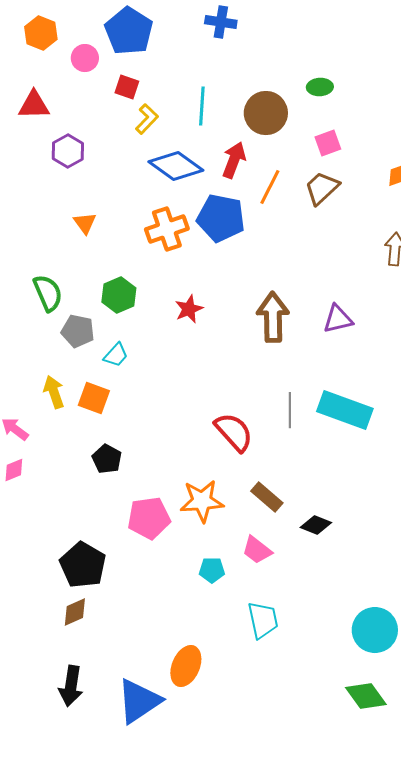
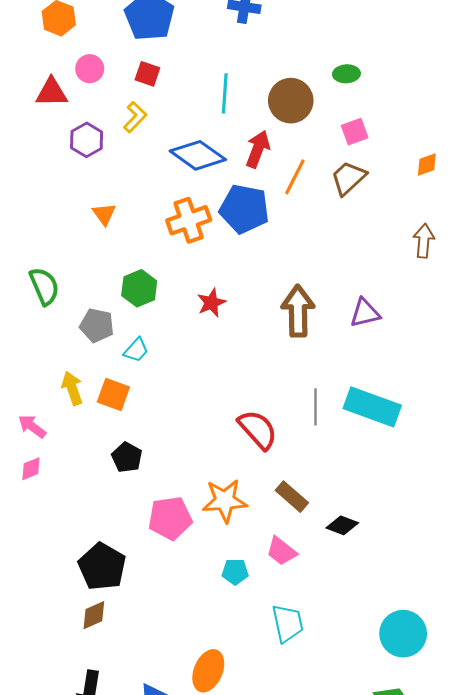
pink circle: (85, 58) -> (90, 69), moved
yellow L-shape: (147, 119) -> (135, 117), moved
green semicircle: (48, 293) -> (44, 286), moved

